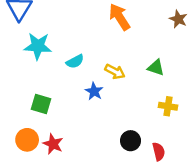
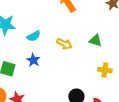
blue star: (94, 91) -> (33, 60), moved

